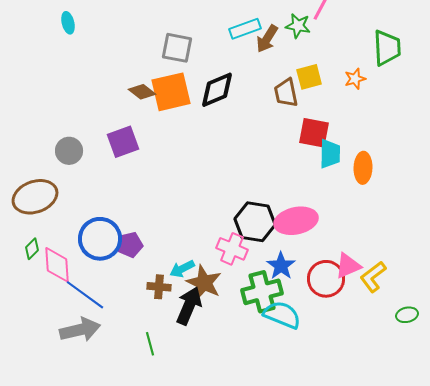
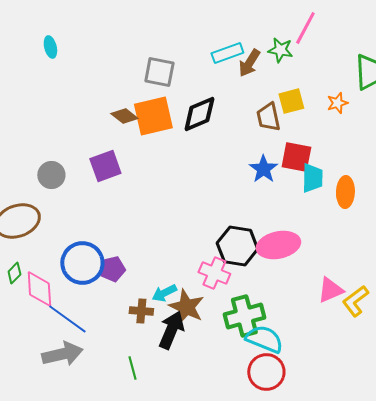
blue star: (281, 266) -> (263, 169), moved
red circle: (326, 279) -> (266, 372), moved

